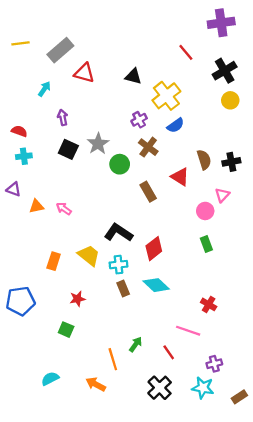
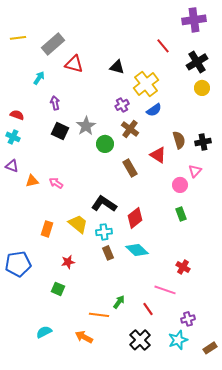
cyan cross: (24, 156) -> (13, 137), moved, turned 32
orange line: (113, 359) -> (99, 315), turned -66
cyan star: (203, 388) -> (178, 340), turned -30

